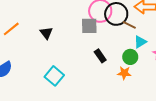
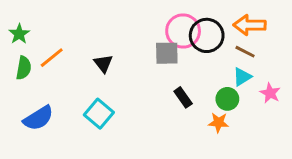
brown line: (129, 25) -> (245, 52), moved
cyan square: (54, 76) -> (99, 114), moved

